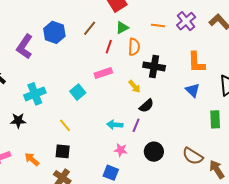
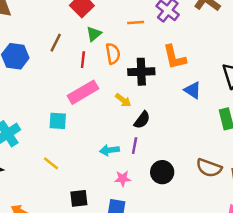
orange L-shape: (196, 62) -> (174, 57), moved
pink rectangle: (103, 73) -> (83, 92), size x1.4
cyan square: (78, 92) -> (58, 121), turned -35
black square: (63, 151) -> (79, 198), moved

